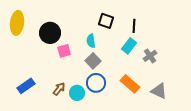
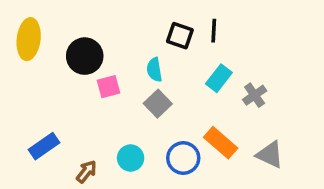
black line: (134, 26) -> (214, 31), moved
blue circle: (96, 83) -> (183, 158), moved
brown arrow: (59, 89) -> (86, 172), moved

